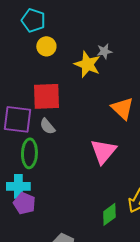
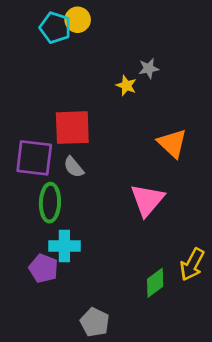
yellow circle: (46, 46) -> (78, 20), moved
yellow star: (87, 64) -> (126, 86), size x0.6
cyan cross: (18, 186) -> (64, 246), moved

